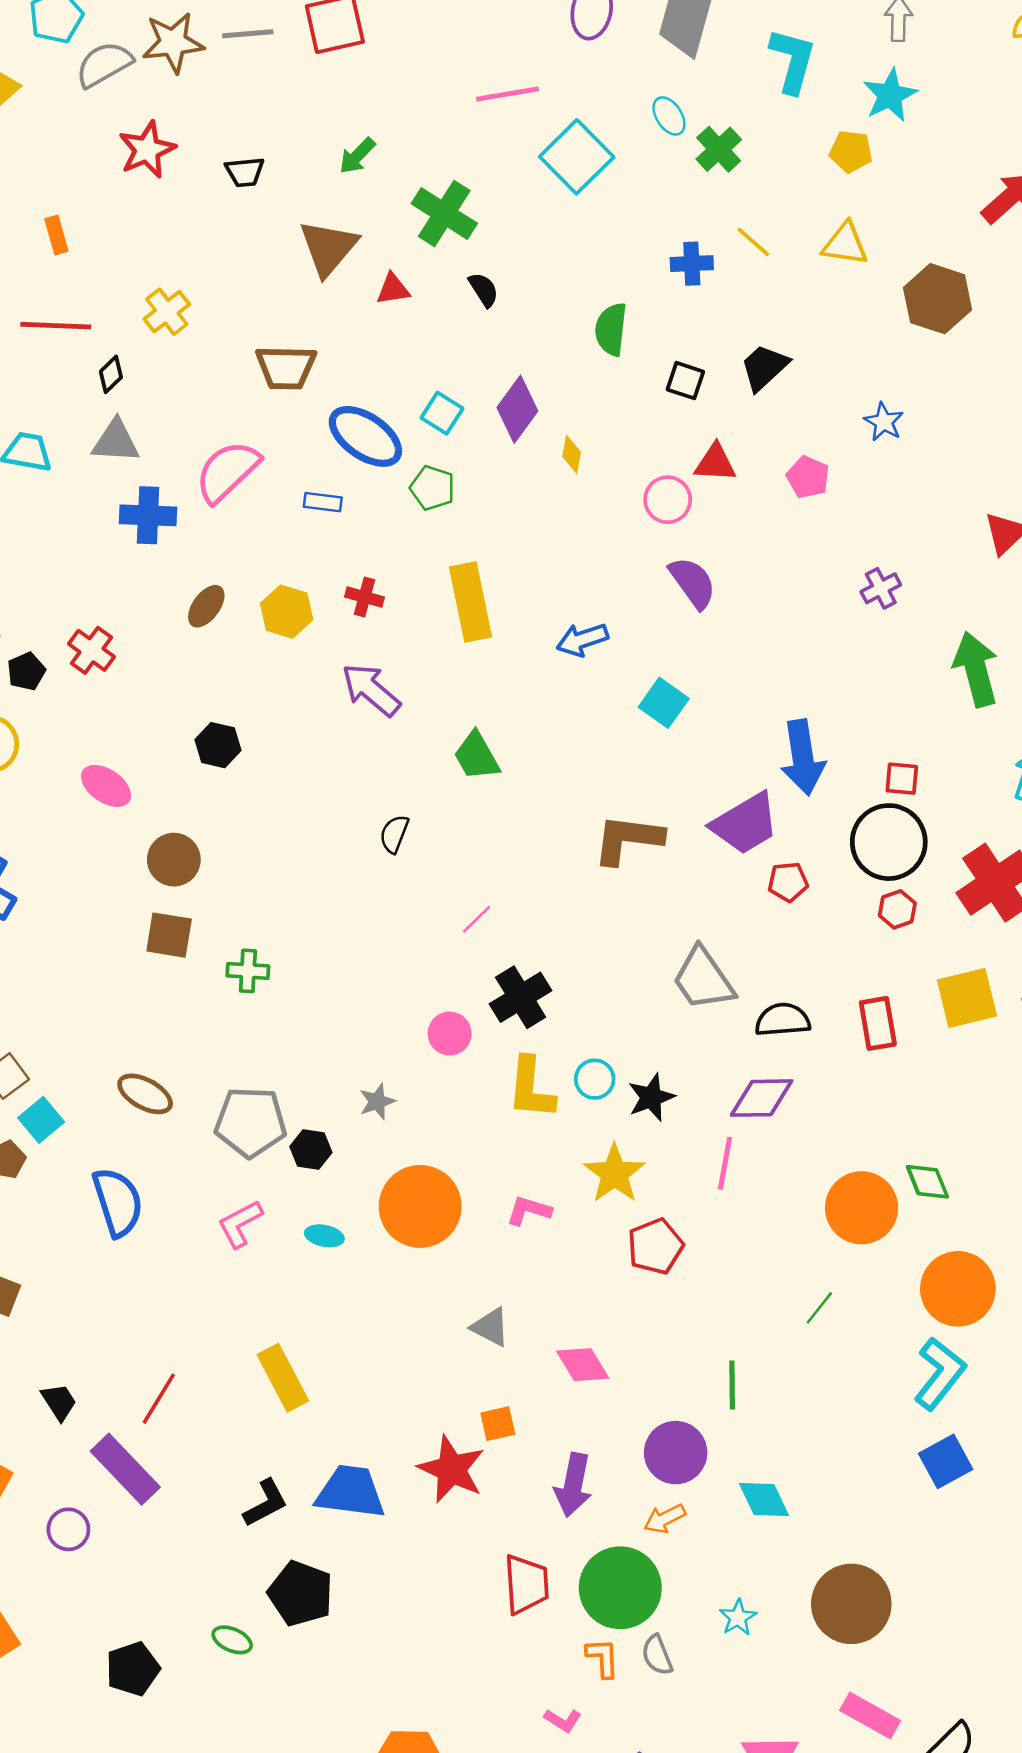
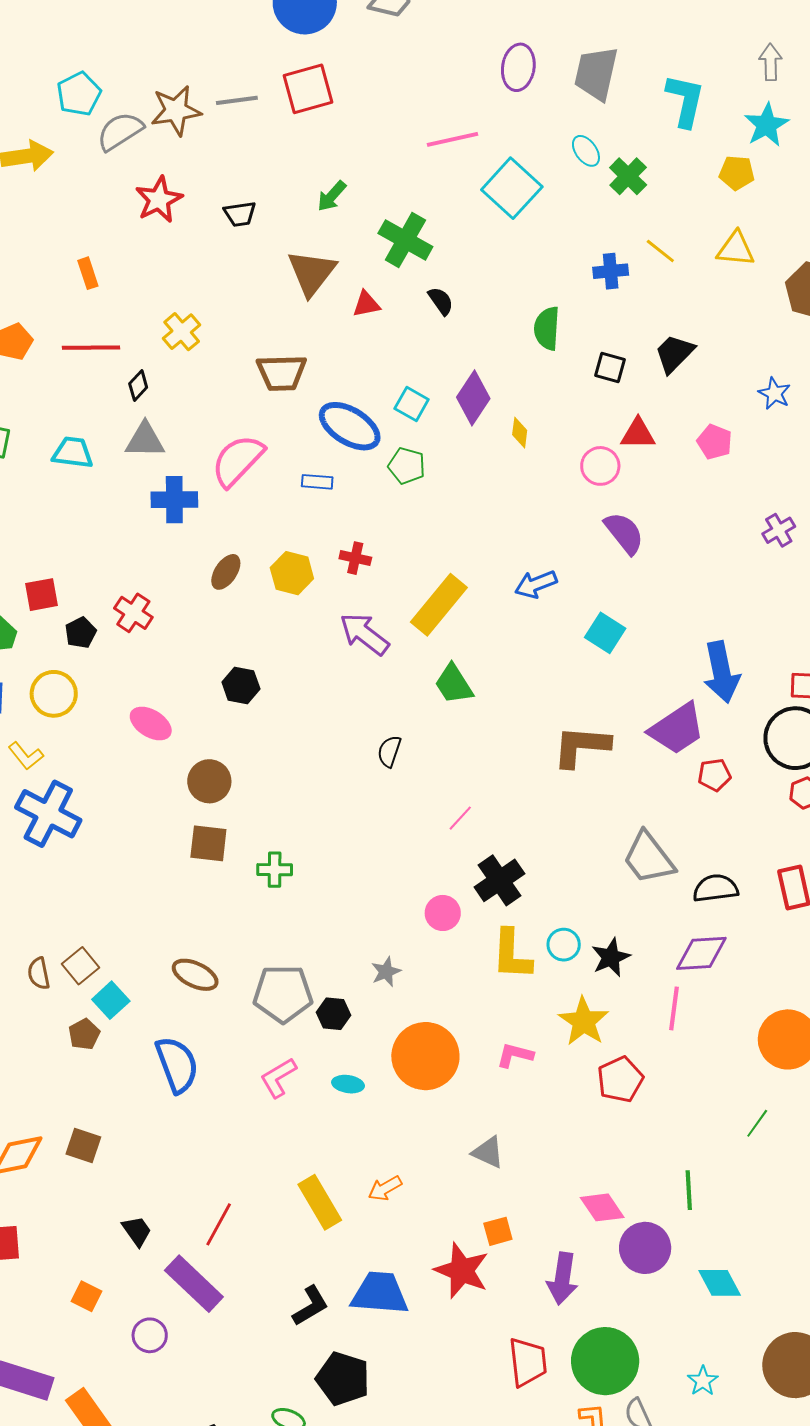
yellow rectangle: (471, 602) -> (439, 605), moved, turned 54
pink diamond: (583, 1365) -> (602, 1207), moved
orange arrow: (665, 1519) -> (385, 1188), moved

